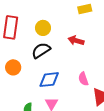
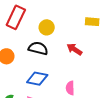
black semicircle: (41, 50) -> (38, 48), turned 30

